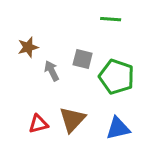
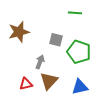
brown star: (28, 47) -> (19, 32), size x1.5
gray arrow: (52, 71) -> (40, 62), moved, turned 48

